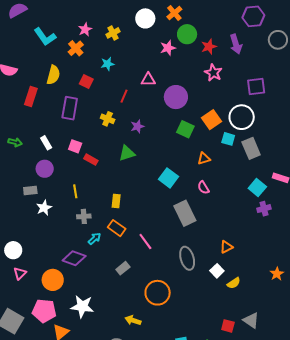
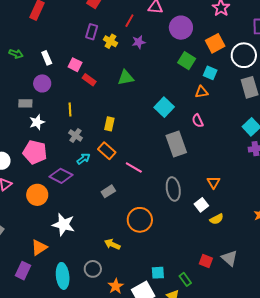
purple rectangle: (70, 108) -> (92, 32), moved, size x0.7
orange square: (212, 120) -> (215, 43), moved
purple star: (137, 126) -> (139, 42), moved
cyan square: (228, 139) -> (210, 73), moved
gray cross: (84, 216) -> (76, 135), turned 32
pink line: (145, 242) -> (134, 168), turned -30
orange triangle: (226, 247) -> (213, 182), turned -40
pink pentagon: (44, 311) -> (35, 152), moved

